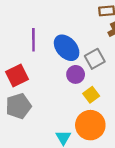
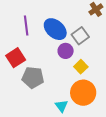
gray pentagon: (18, 106) -> (33, 77), moved, turned 30

